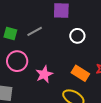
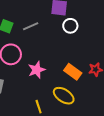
white circle: (77, 36) -> (70, 26), moved

